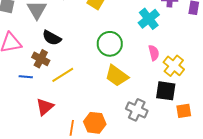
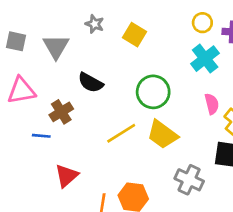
black semicircle: (52, 38) -> (91, 83), moved
brown cross: (41, 59) -> (61, 112), turned 30
yellow line: (63, 75) -> (121, 133), moved

